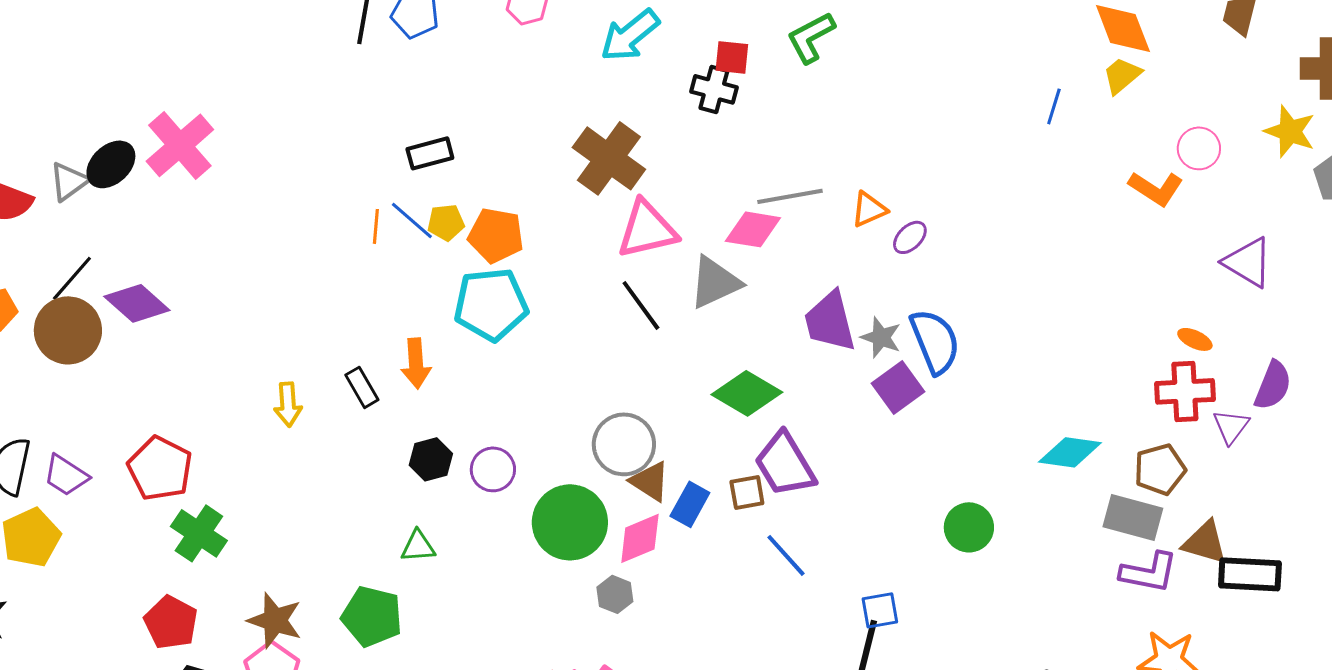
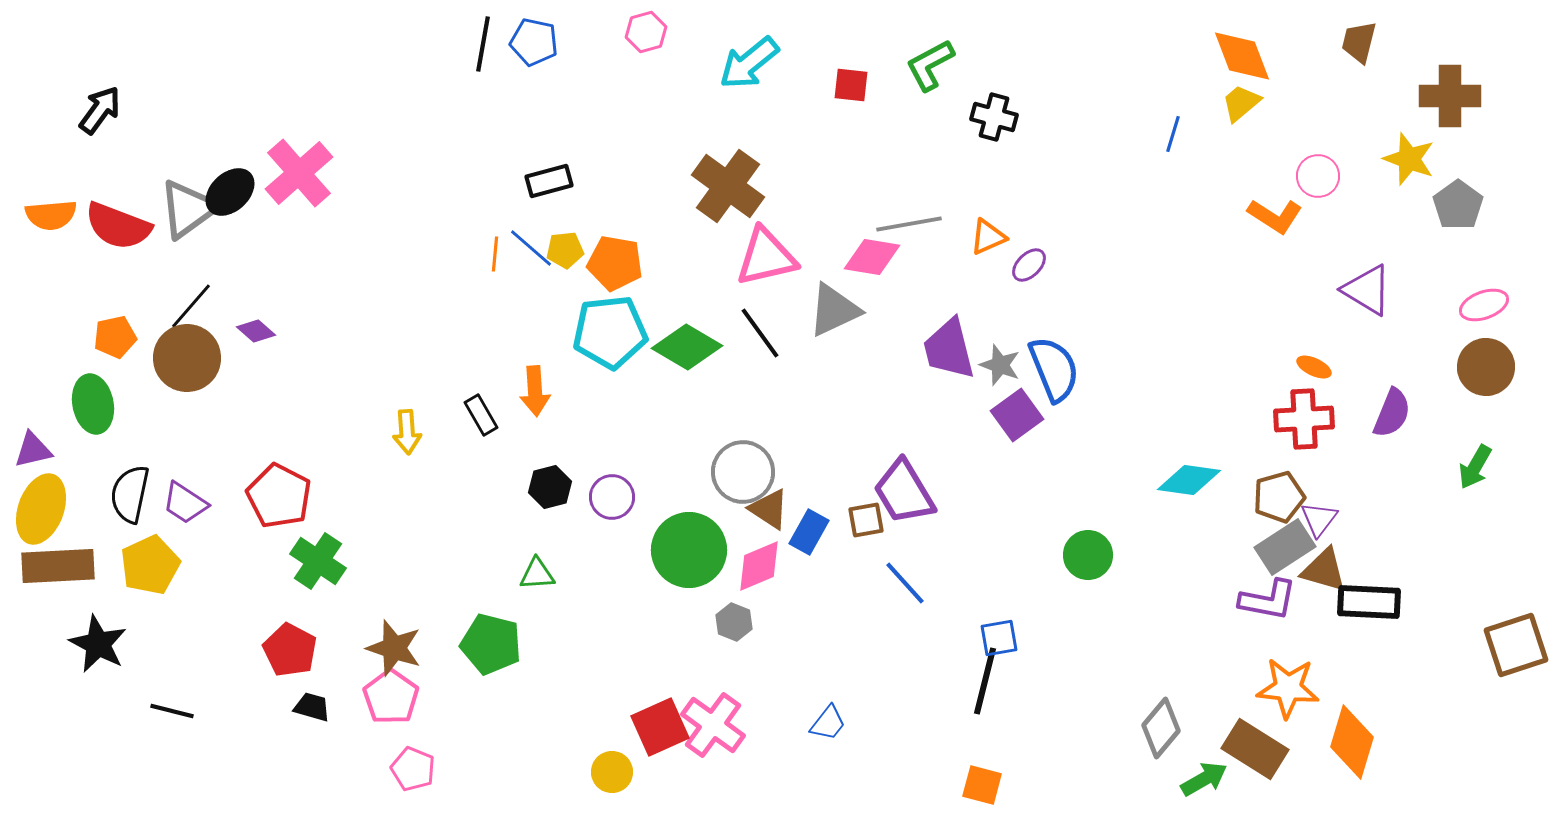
black cross: (714, 89) -> (994, 117), moved
gray triangle: (69, 181) -> (188, 209), size x1.5
purple diamond: (137, 303) -> (256, 331), size x0.6
green diamond: (747, 393) -> (687, 347), moved
purple triangle: (1231, 426) -> (1319, 519), moved
gray rectangle: (1133, 517) -> (1285, 547), moved, turned -48

